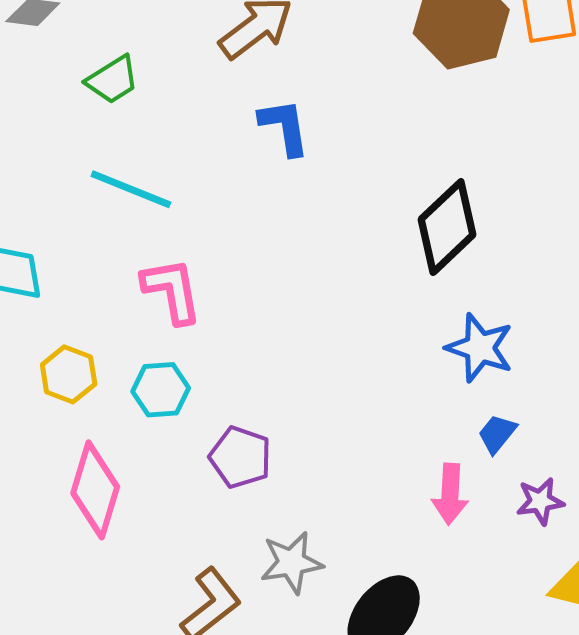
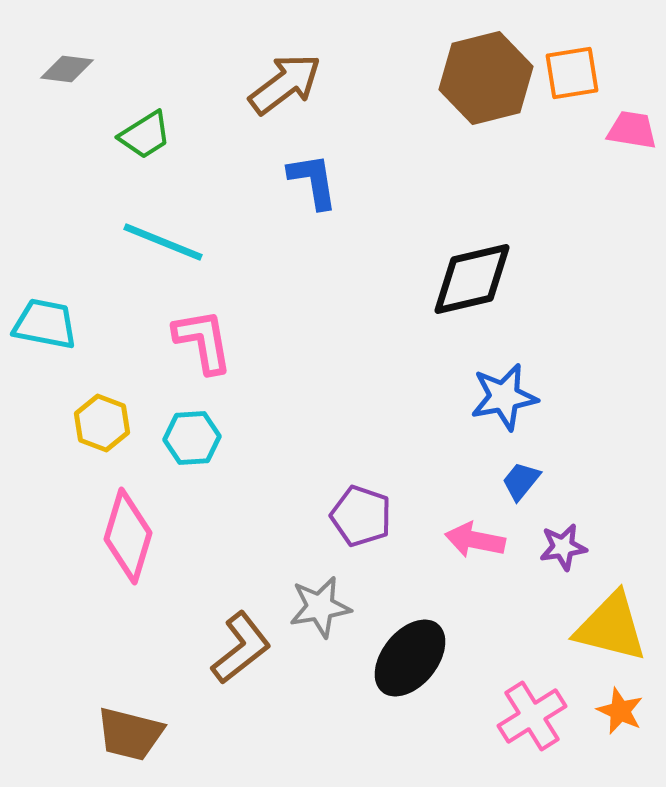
black diamond: (447, 227) -> (472, 279), turned 30
blue star: (480, 348) -> (504, 397), turned -30
purple pentagon: (240, 457) -> (361, 516), moved
pink arrow: (450, 494) -> (475, 540), turned 98

